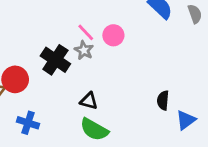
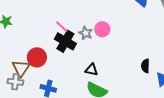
pink line: (86, 32) -> (62, 27), moved
pink circle: (113, 35) -> (102, 29), moved

